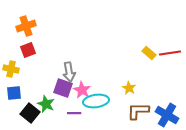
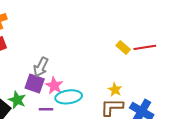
gray arrow: (69, 72) -> (41, 67), turned 36
yellow star: (129, 88) -> (115, 90), moved

